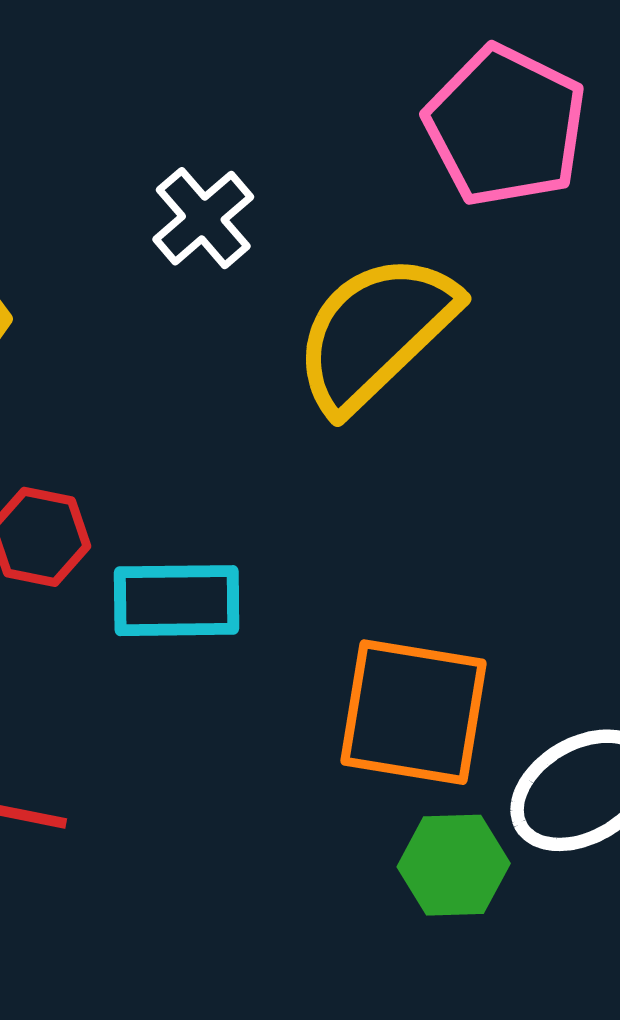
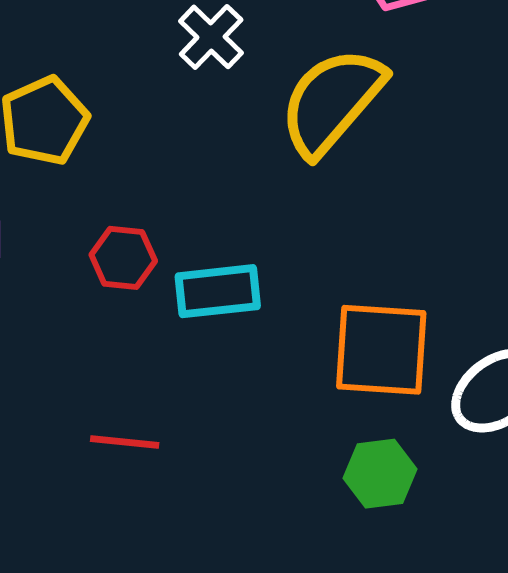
green hexagon: (454, 865) -> (380, 474), moved

